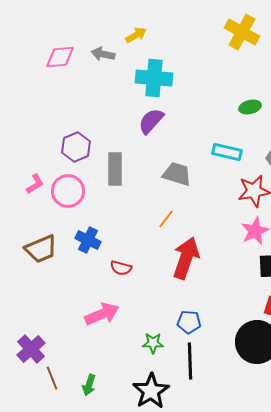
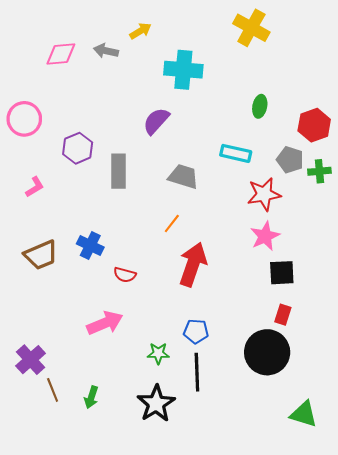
cyan cross: (154, 78) -> (183, 70), moved
green ellipse: (250, 107) -> (260, 106), turned -65
pink circle: (68, 191) -> (24, 119), moved

